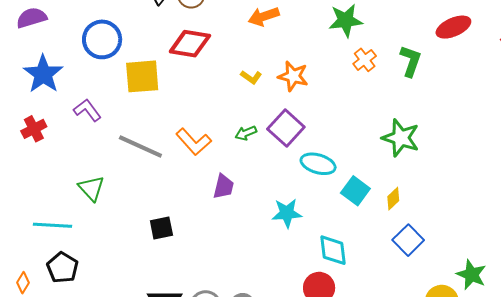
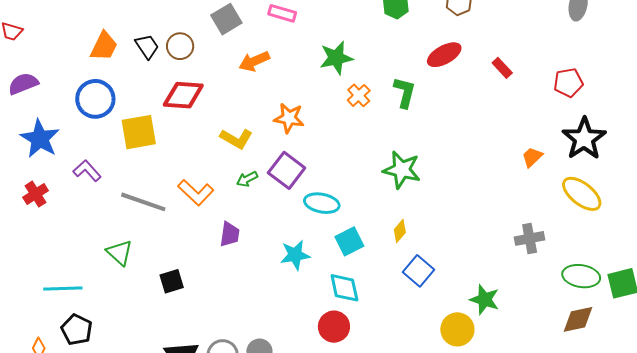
yellow L-shape: (251, 77) -> (236, 139), moved, size x1.5
green triangle: (91, 188) -> (120, 253), moved
cyan square: (355, 191) -> (349, 241), moved, turned 32

